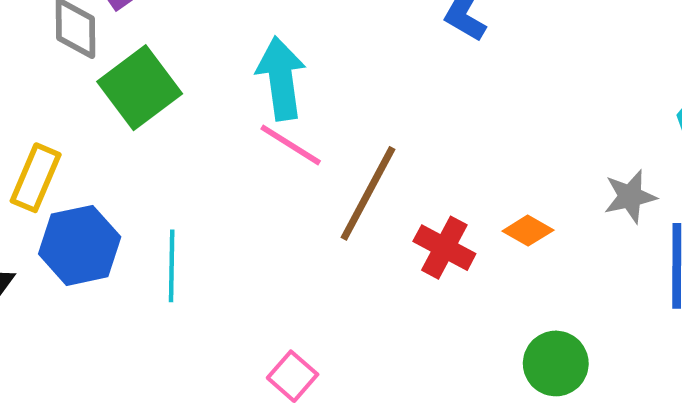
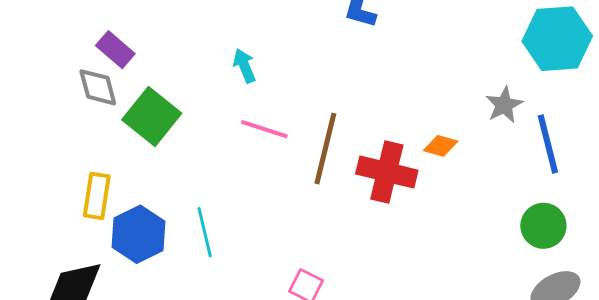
cyan arrow: (281, 78) -> (244, 66), moved, size x0.6
red cross: (444, 248) -> (387, 172), size x1.4
green circle: (556, 363) -> (543, 226), moved

